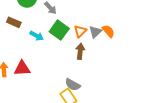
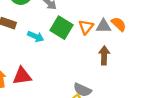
gray triangle: (95, 32) -> (104, 26), turned 48
brown arrow: (80, 51) -> (104, 55), moved

